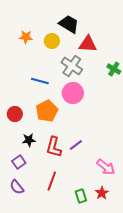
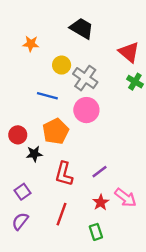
yellow circle: (52, 41) -> (62, 65), moved
red triangle: (88, 44) -> (129, 52), moved, turned 36
black star: (29, 140) -> (34, 154), moved
purple line: (76, 145) -> (99, 172), moved
purple semicircle: (17, 187) -> (20, 221), turned 77
red star: (102, 193) -> (101, 202), moved

